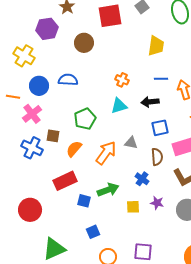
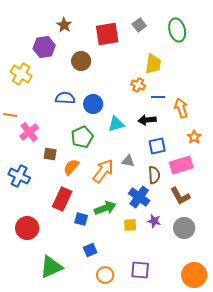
orange cross: (122, 80) -> (138, 85), moved
blue circle: (39, 86) -> (93, 104), moved
blue cross: (32, 148) -> (19, 176), moved
blue cross: (142, 179) -> (139, 197), size x1.5
red rectangle: (65, 181) -> (62, 199), turned -40

